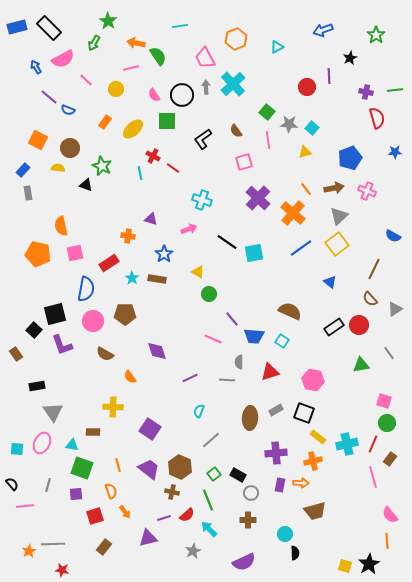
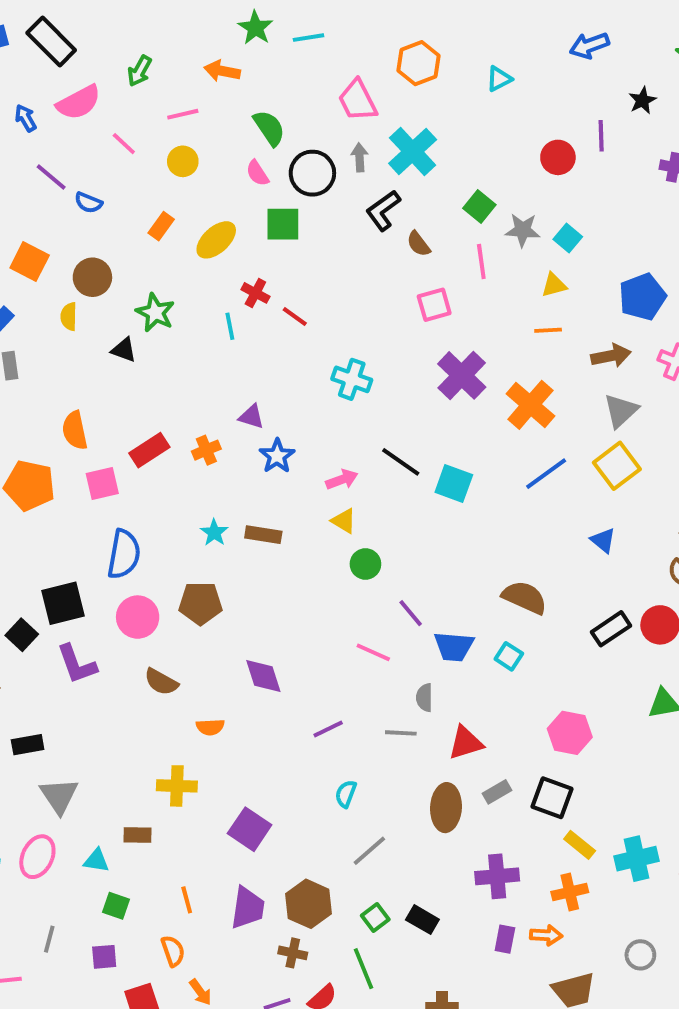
green star: (108, 21) -> (255, 28), moved
green semicircle: (158, 56) -> (269, 128), moved
pink line: (131, 68) -> (183, 114), moved
black L-shape: (203, 139) -> (383, 210), moved
yellow semicircle: (58, 168) -> (69, 317), turned -96
orange line: (306, 189) -> (548, 330), moved, turned -56
pink arrow: (189, 229) -> (342, 480), moved
orange cross: (128, 236) -> (206, 450), turned -32
cyan square: (254, 253) -> (454, 483), turned 30
blue star: (164, 254) -> (277, 456), moved
red rectangle: (109, 263) -> (149, 450), moved
red triangle: (270, 372) -> (466, 743), moved
orange semicircle: (130, 377) -> (210, 727), turned -56
green square: (82, 468) -> (116, 906), size x0.6
purple trapezoid: (149, 469) -> (248, 908), turned 60
gray circle: (251, 493) -> (640, 955), moved

